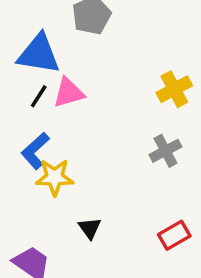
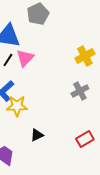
pink triangle: (69, 93) -> (25, 58), turned -30
black triangle: (90, 228) -> (37, 135), turned 40

